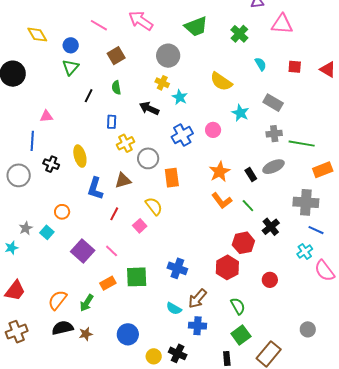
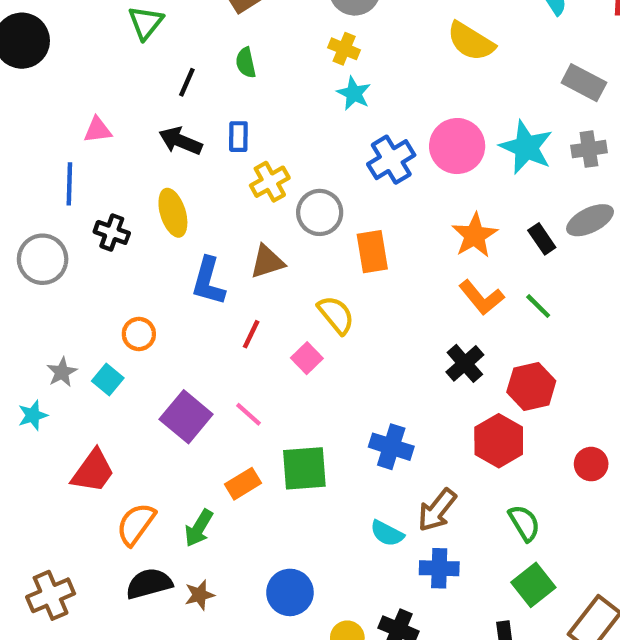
cyan star: (180, 97) -> (354, 93), moved
black arrow: (149, 108) -> (180, 141), moved
cyan star: (240, 113) -> (526, 147), moved, size x1.4
pink circle: (213, 130) -> (457, 146), size x1.6
black cross: (271, 227) -> (465, 363), moved
red trapezoid: (15, 291) -> (93, 471), moved

